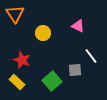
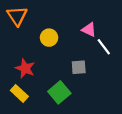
white line: (91, 56) -> (104, 47), moved
gray square: (75, 70) -> (79, 67), moved

